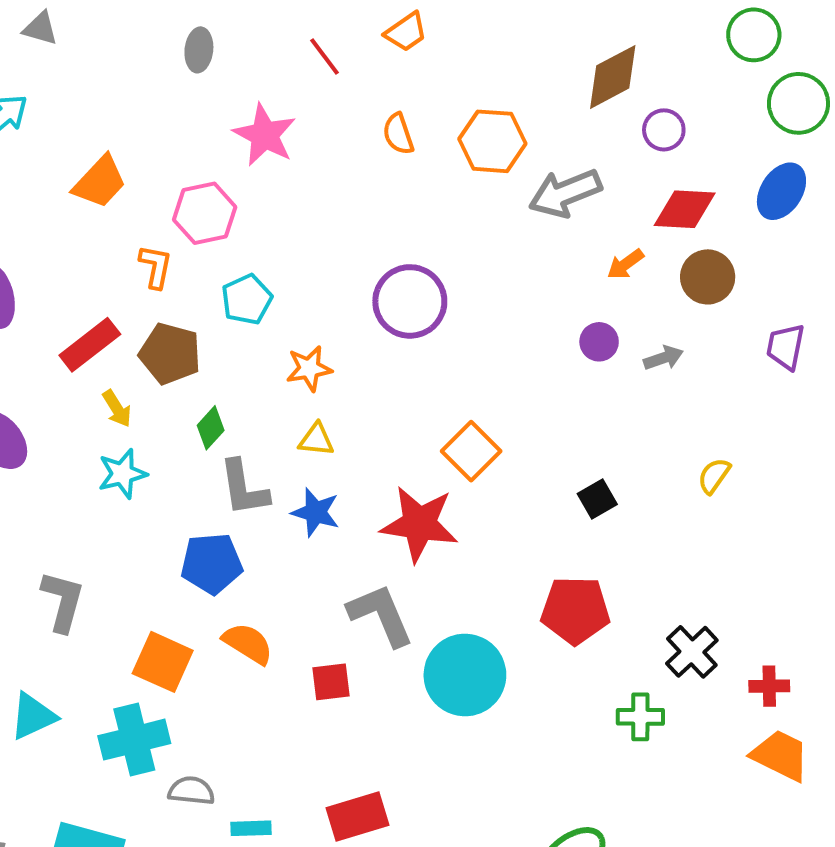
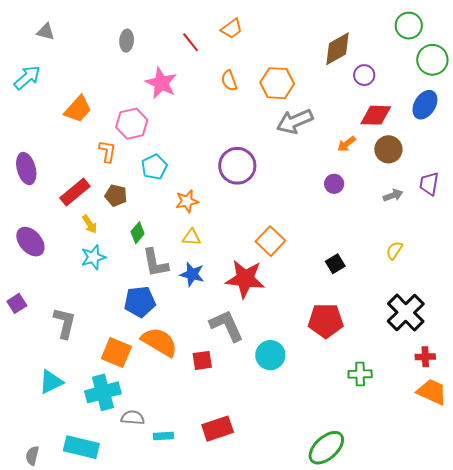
gray arrow: (565, 193) -> (295, 121), moved
brown pentagon: (170, 354) -> (116, 195), size x0.7
gray arrow: (663, 358) -> (393, 195), moved
orange semicircle: (248, 643) -> (159, 342), size x1.4
black cross: (692, 652) -> (406, 313), moved, size x1.4
cyan circle: (465, 675) -> (270, 355), size x0.7

